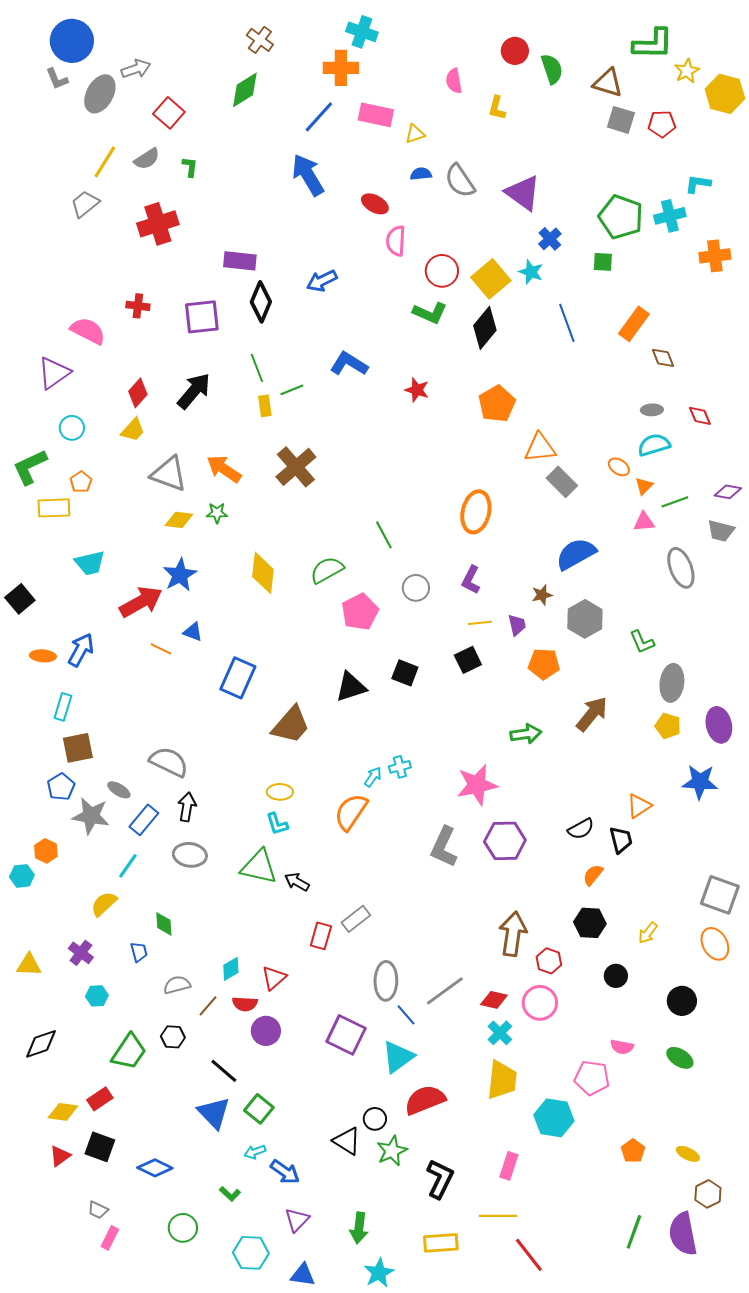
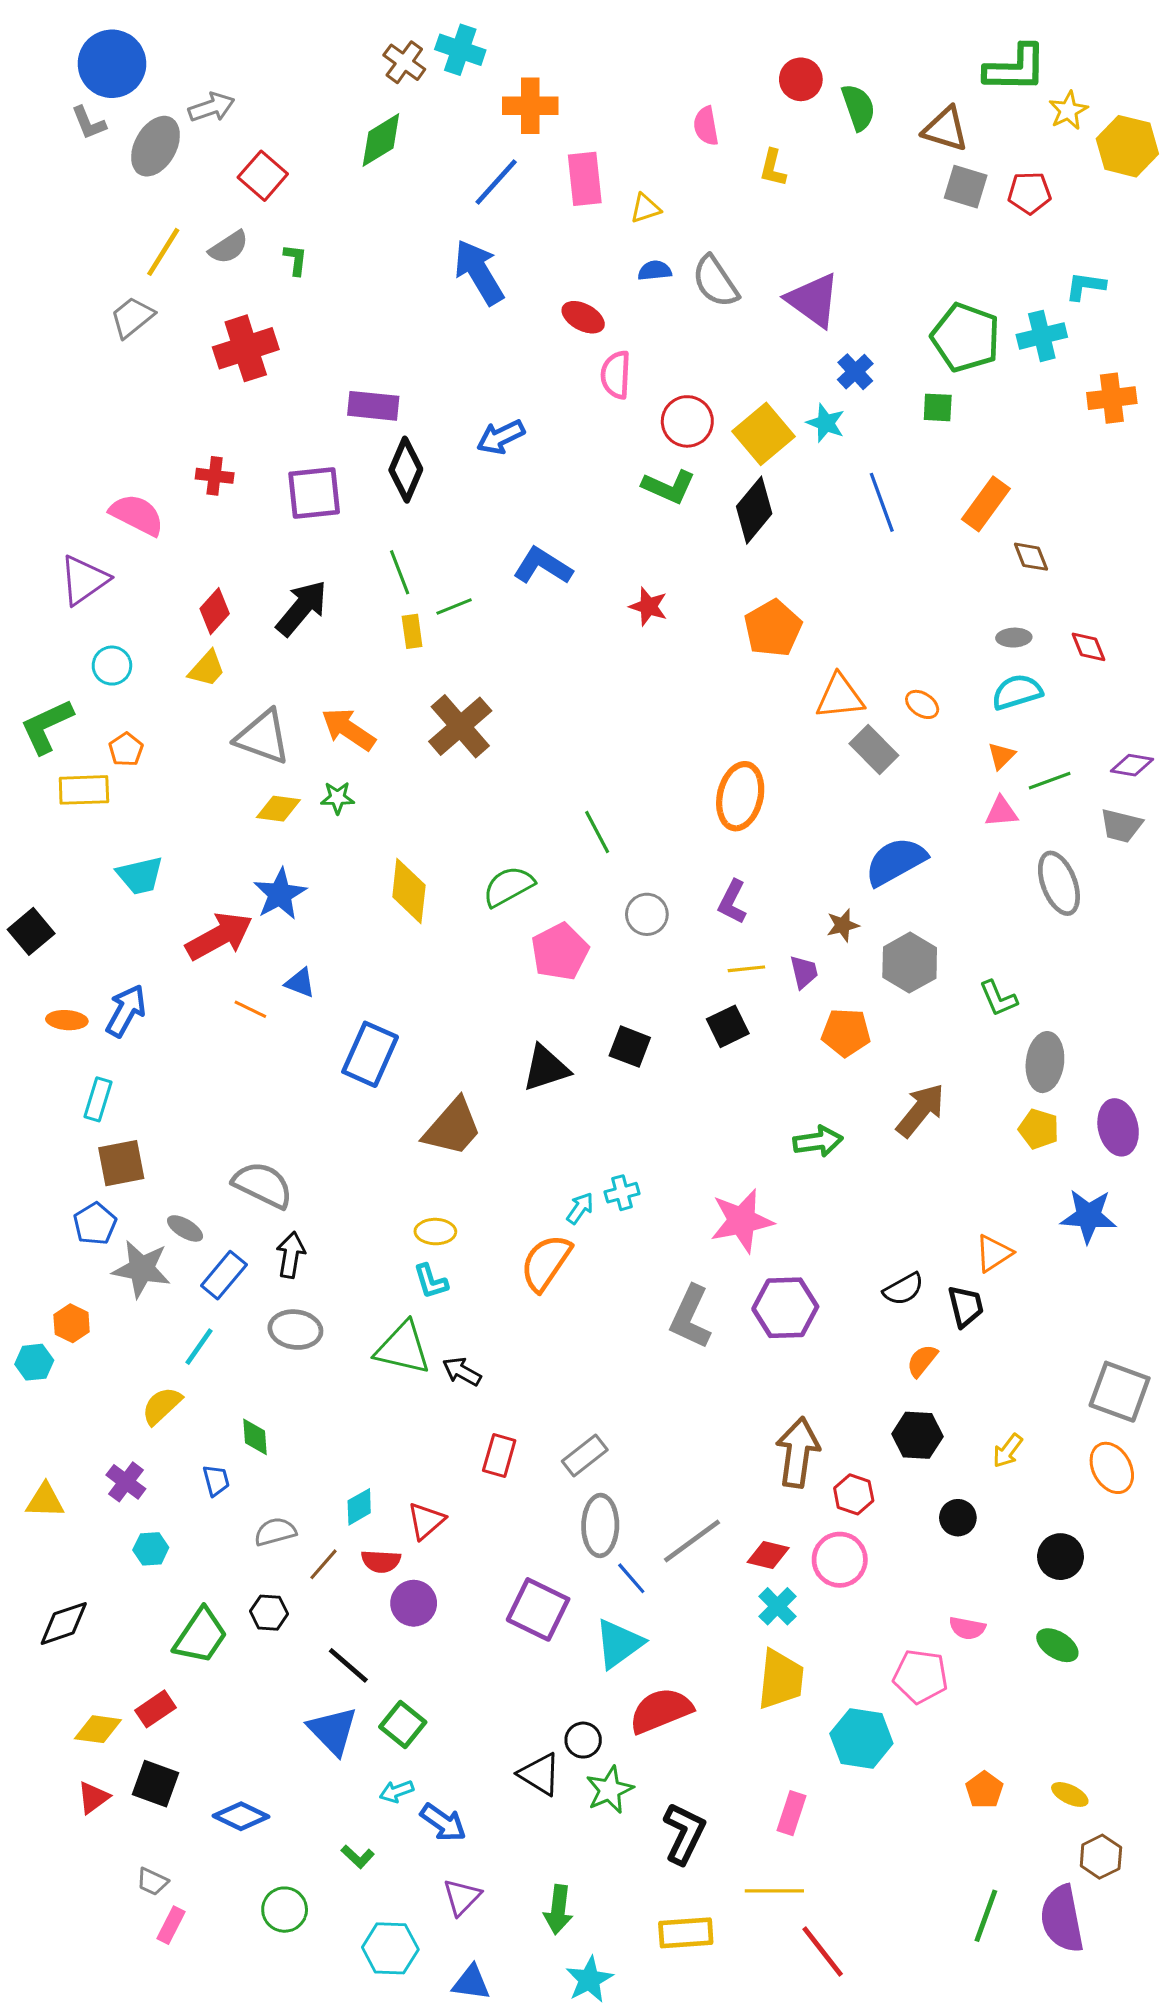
cyan cross: (362, 32) -> (460, 50), moved
pink rectangle: (376, 115) -> (585, 179), turned 72
orange ellipse: (619, 467) -> (922, 704), moved
gray rectangle: (356, 919) -> (585, 1455), moved

